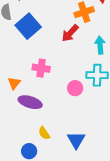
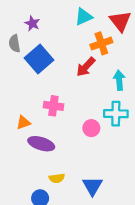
orange triangle: (14, 83) -> (23, 123), turned 32
yellow semicircle: (44, 133) -> (57, 178), turned -64

